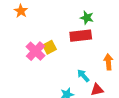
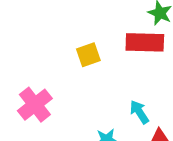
pink cross: (35, 51) -> (35, 105), moved

